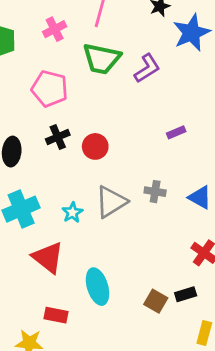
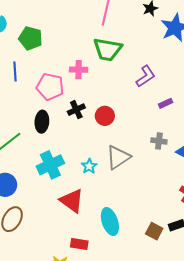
pink cross: (55, 29) -> (79, 70), moved, turned 30
purple L-shape: (147, 68) -> (146, 76), moved
pink pentagon: (50, 89) -> (50, 87), moved
gray cross: (155, 192) -> (159, 141), moved

